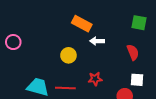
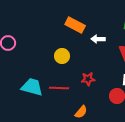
white arrow: (97, 41) -> (98, 39), moved

